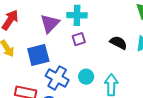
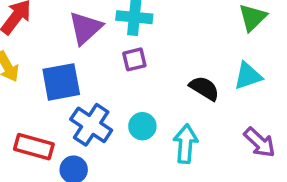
black semicircle: (118, 43) -> (204, 88), moved

